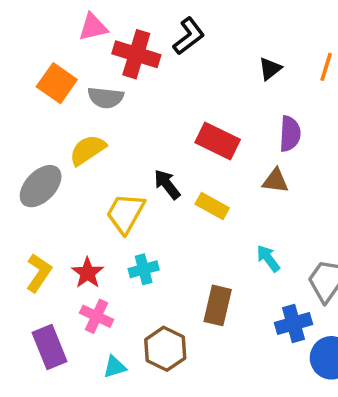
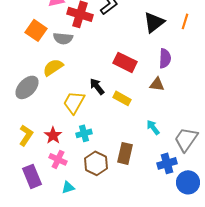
black triangle: (270, 69) -> (154, 22), size x1.6
brown hexagon: (165, 349) -> (96, 163), moved

